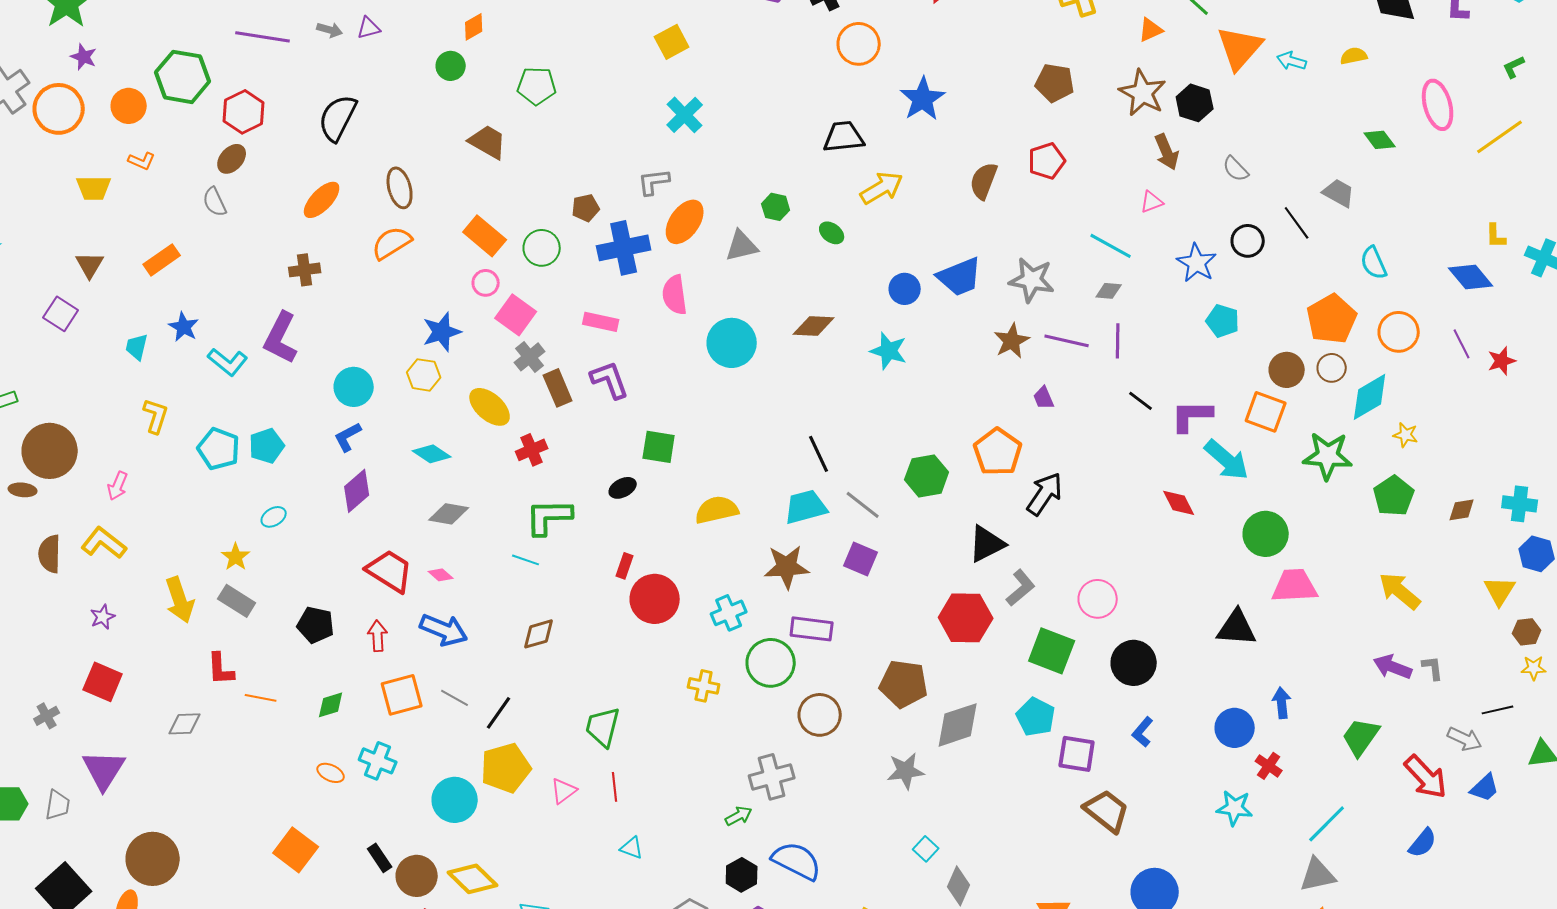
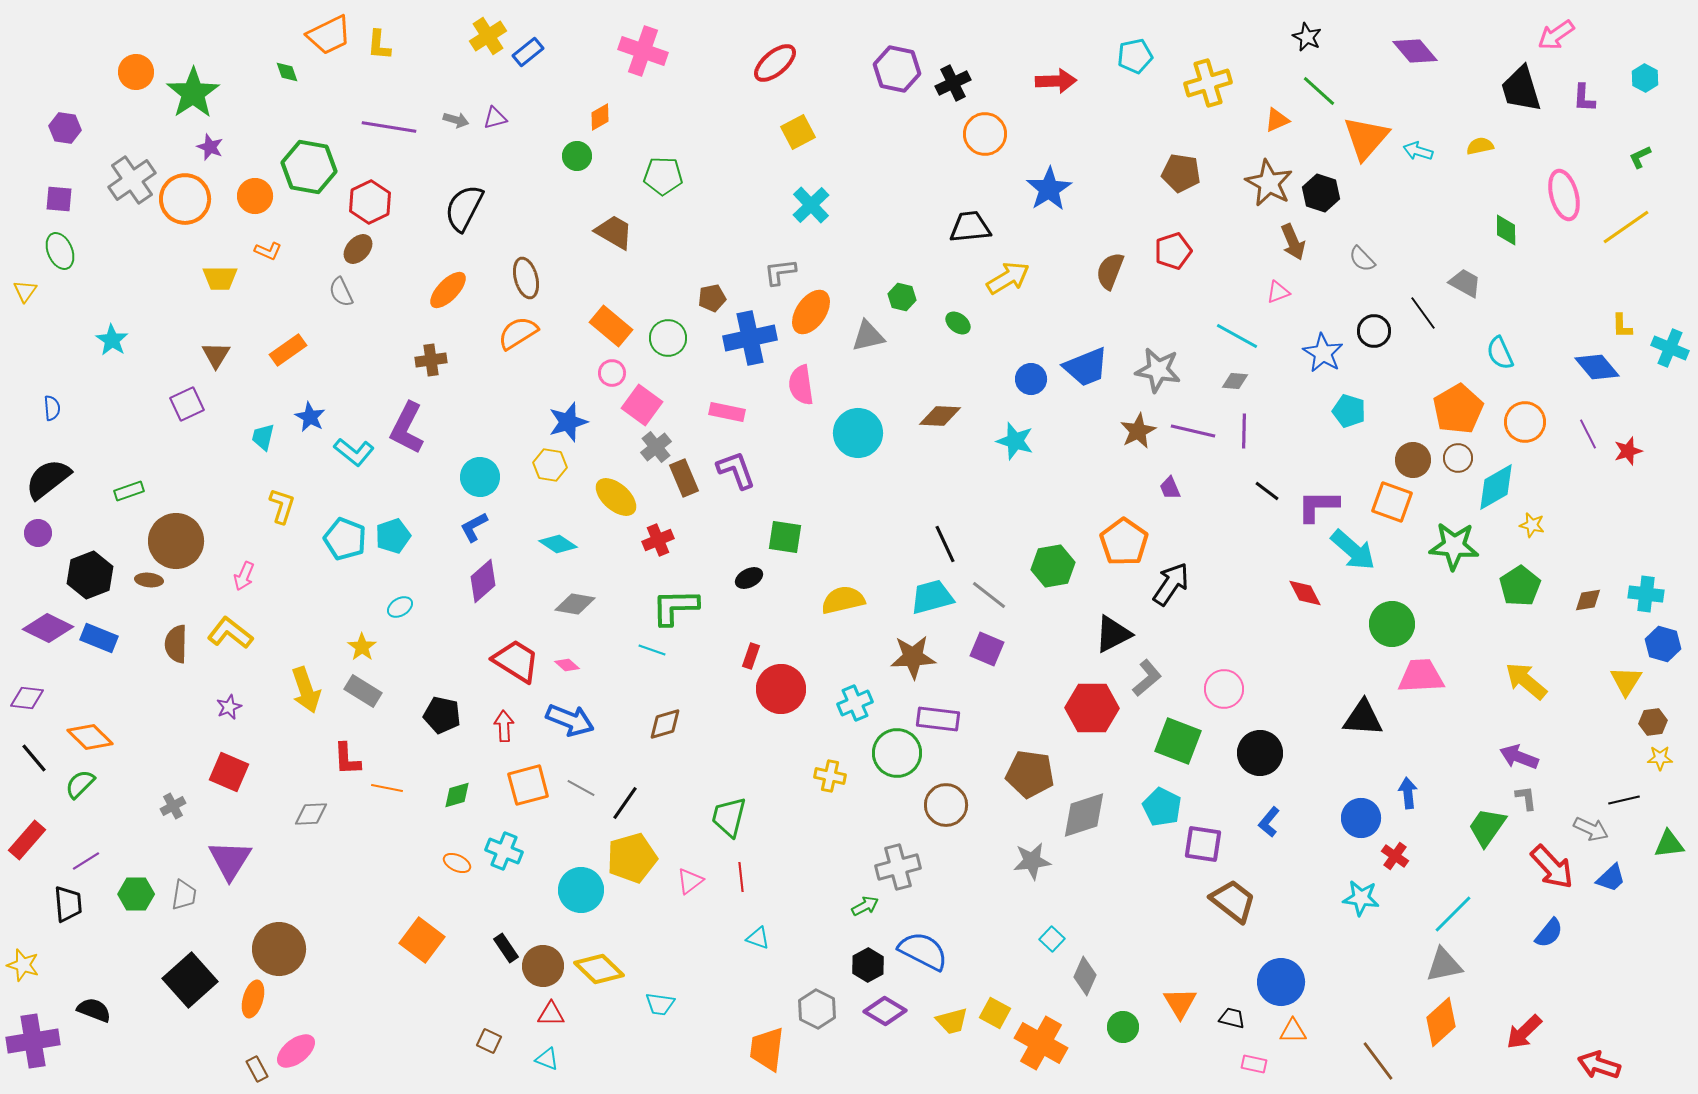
green diamond: (1380, 140) -> (1506, 230), turned 36
purple square: (61, 314) -> (187, 404), turned 32
gray L-shape: (1433, 668) -> (1526, 798), moved

